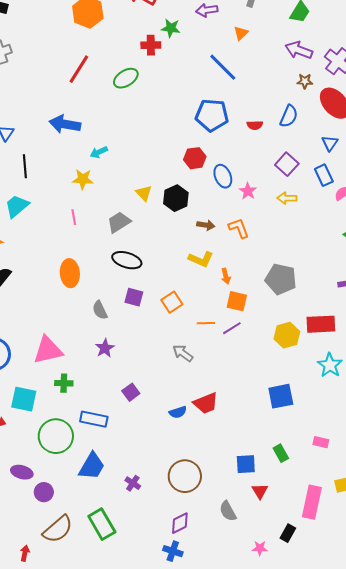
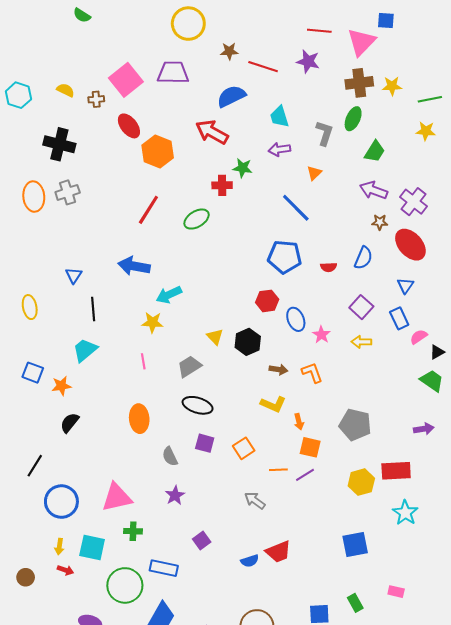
cyan arrow: (99, 152) -> (169, 295), size x1.4

